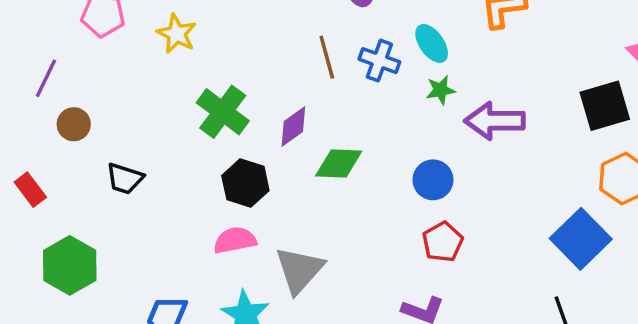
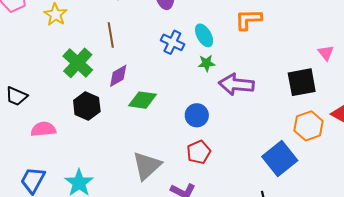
brown line: (327, 57) -> (111, 35), moved
pink semicircle: (235, 240) -> (43, 129), moved
gray triangle: (299, 270) -> (147, 166), moved

